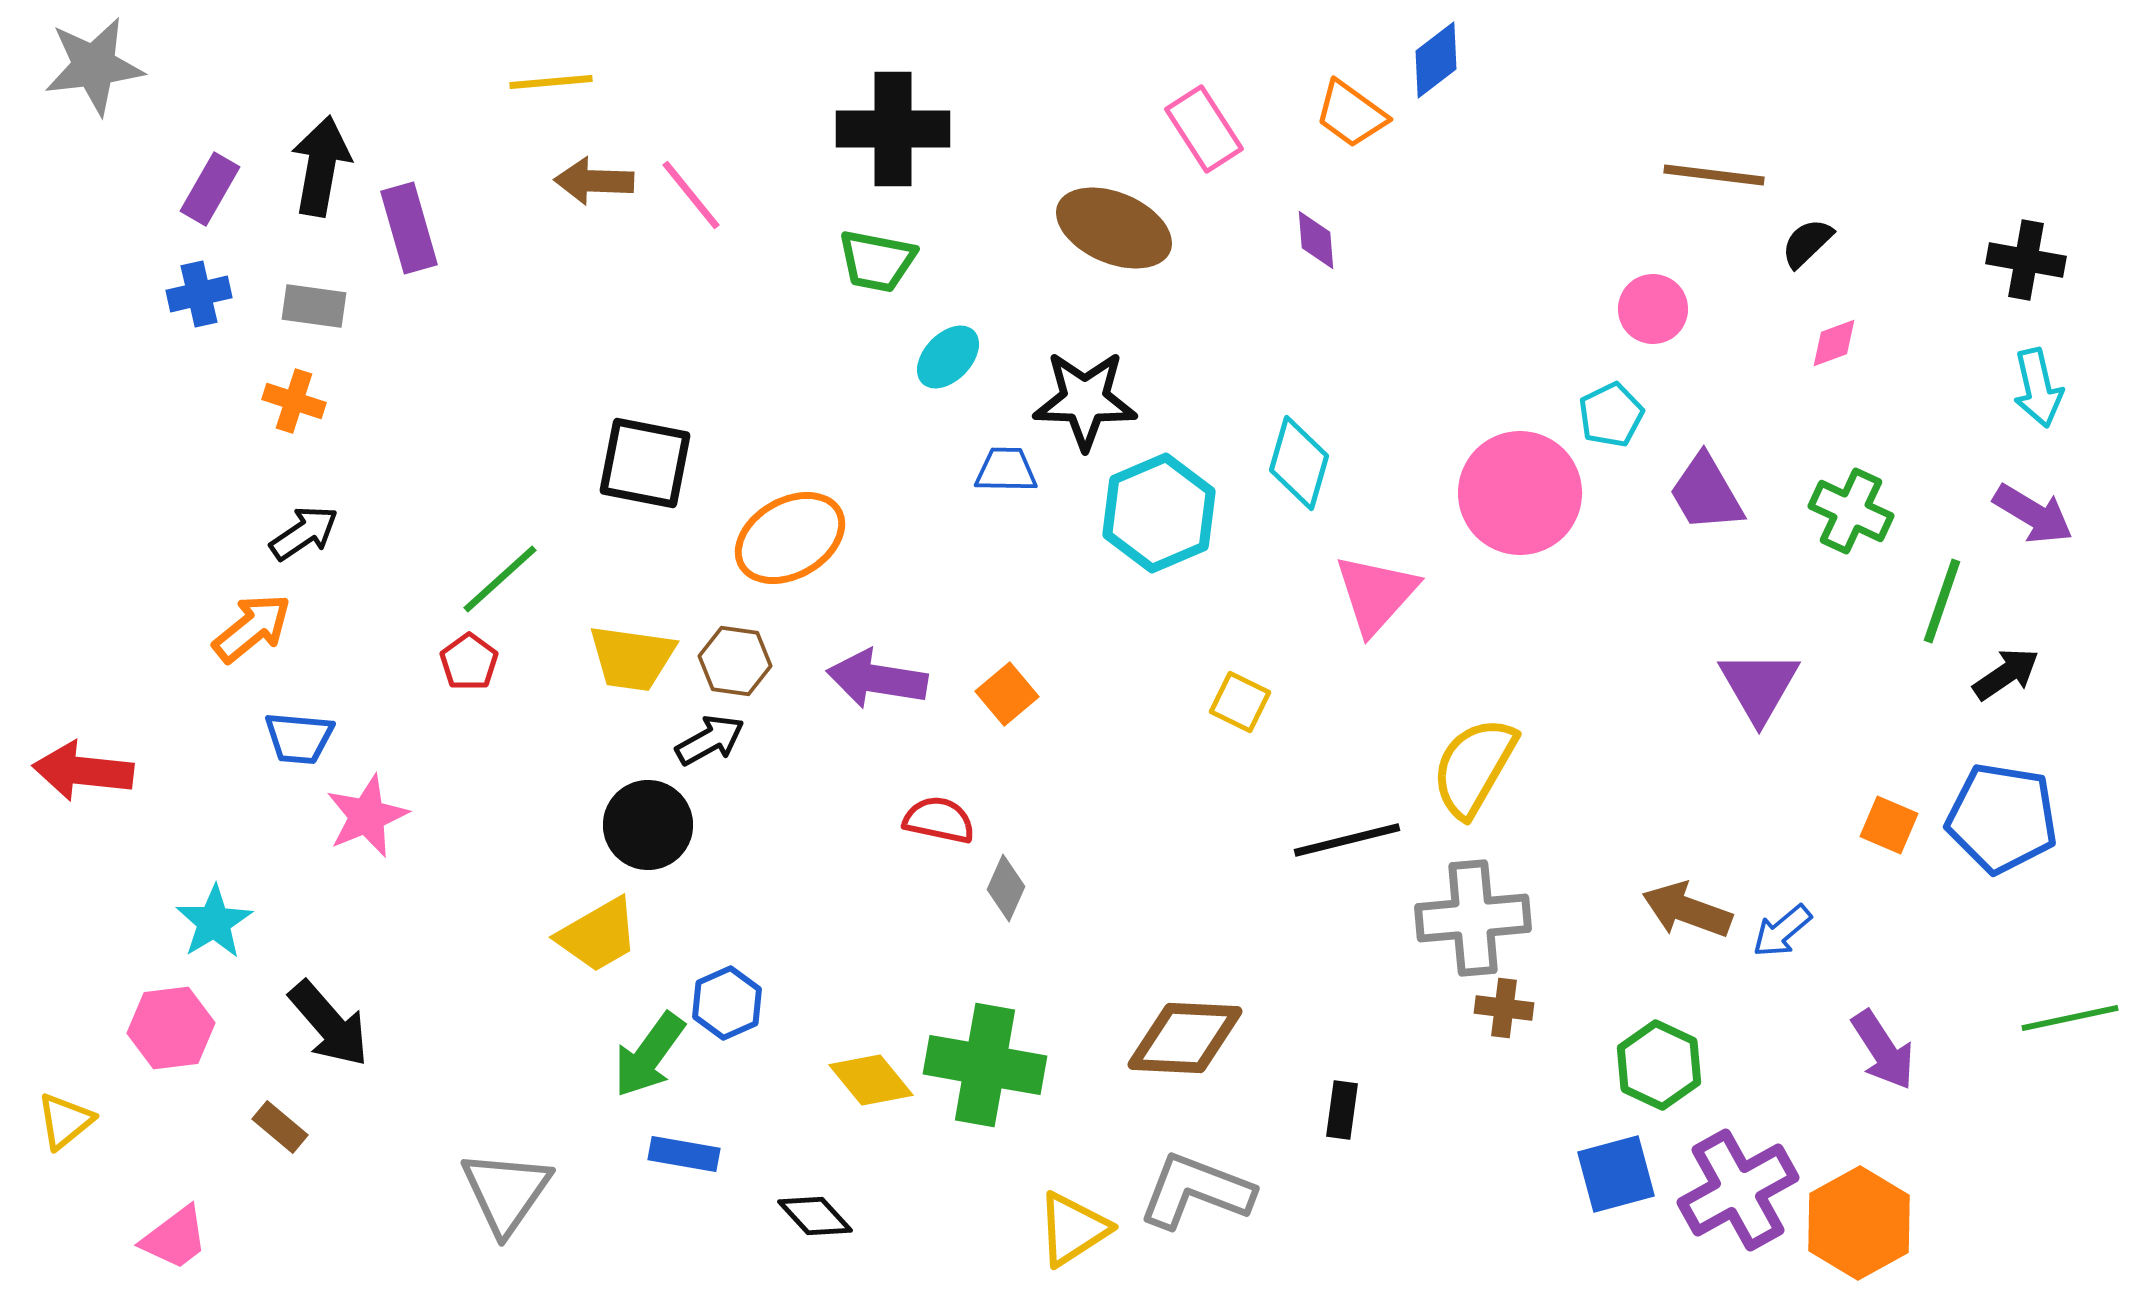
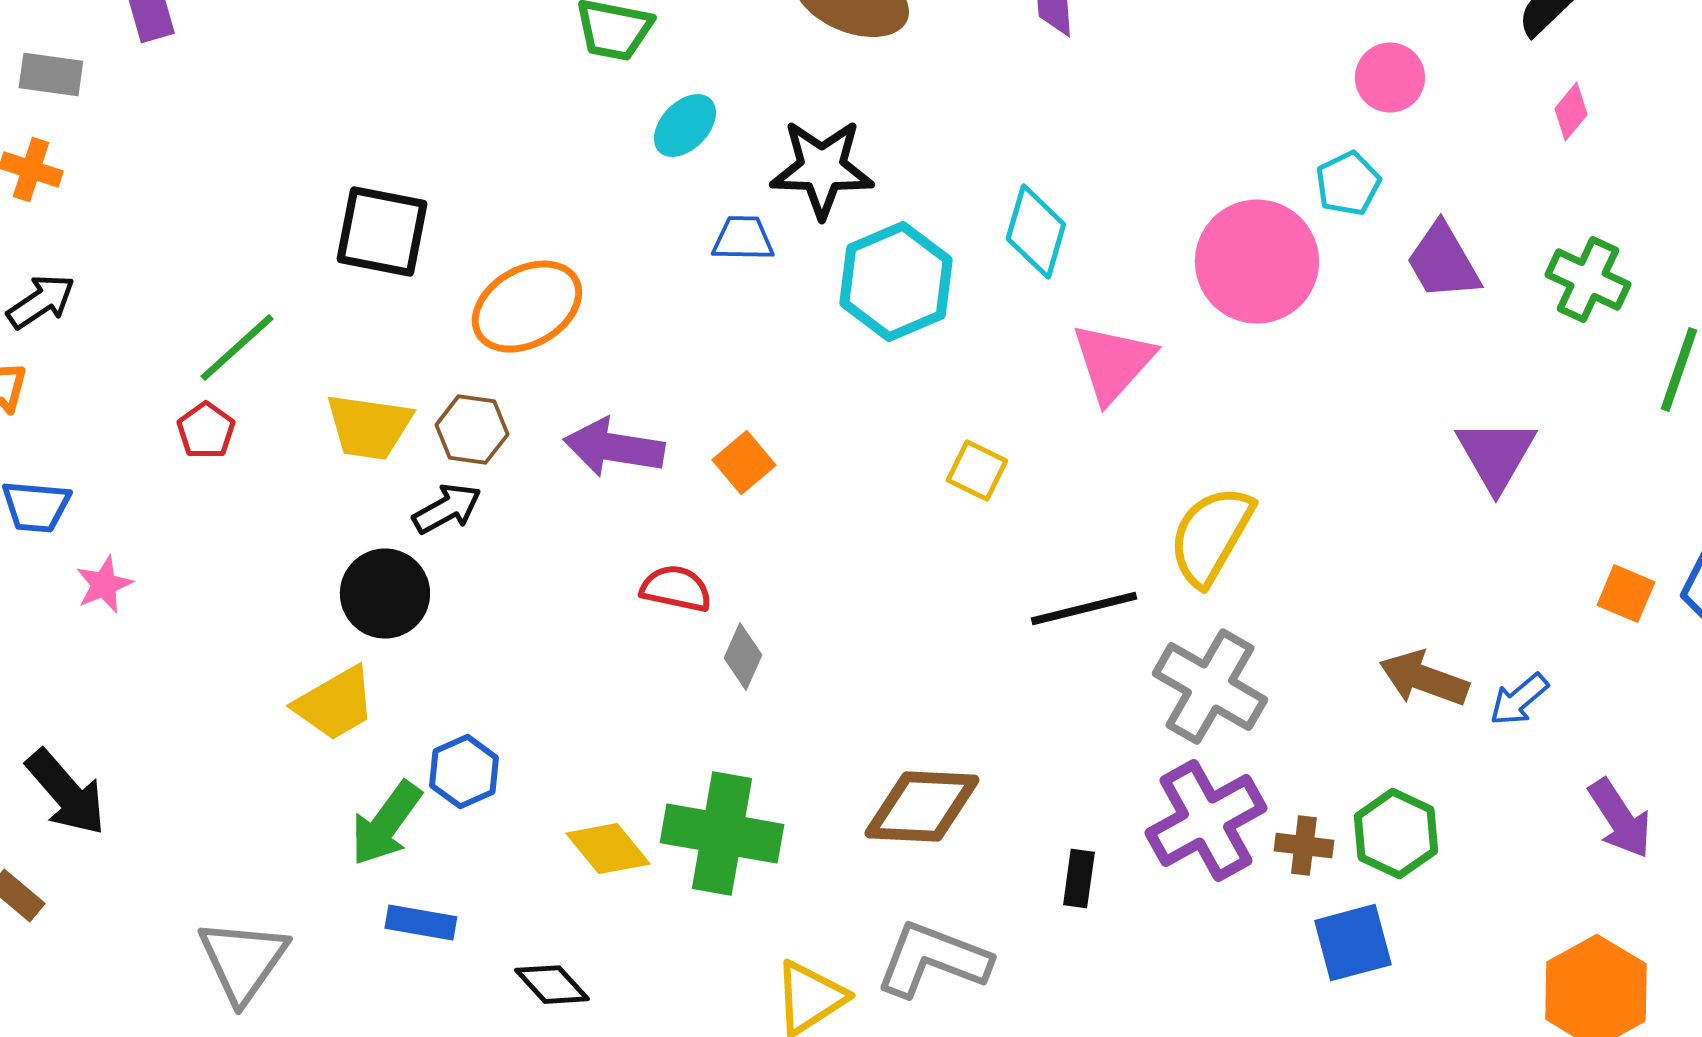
pink diamond: (1834, 343) -> (1571, 112), turned -30
pink star: (367, 816) -> (104, 585), size x0.7
gray cross: (1473, 918) -> (1210, 687), turned 35
brown cross: (1504, 1008) -> (1304, 846), moved
purple cross: (1738, 1190) -> (1206, 821), moved

